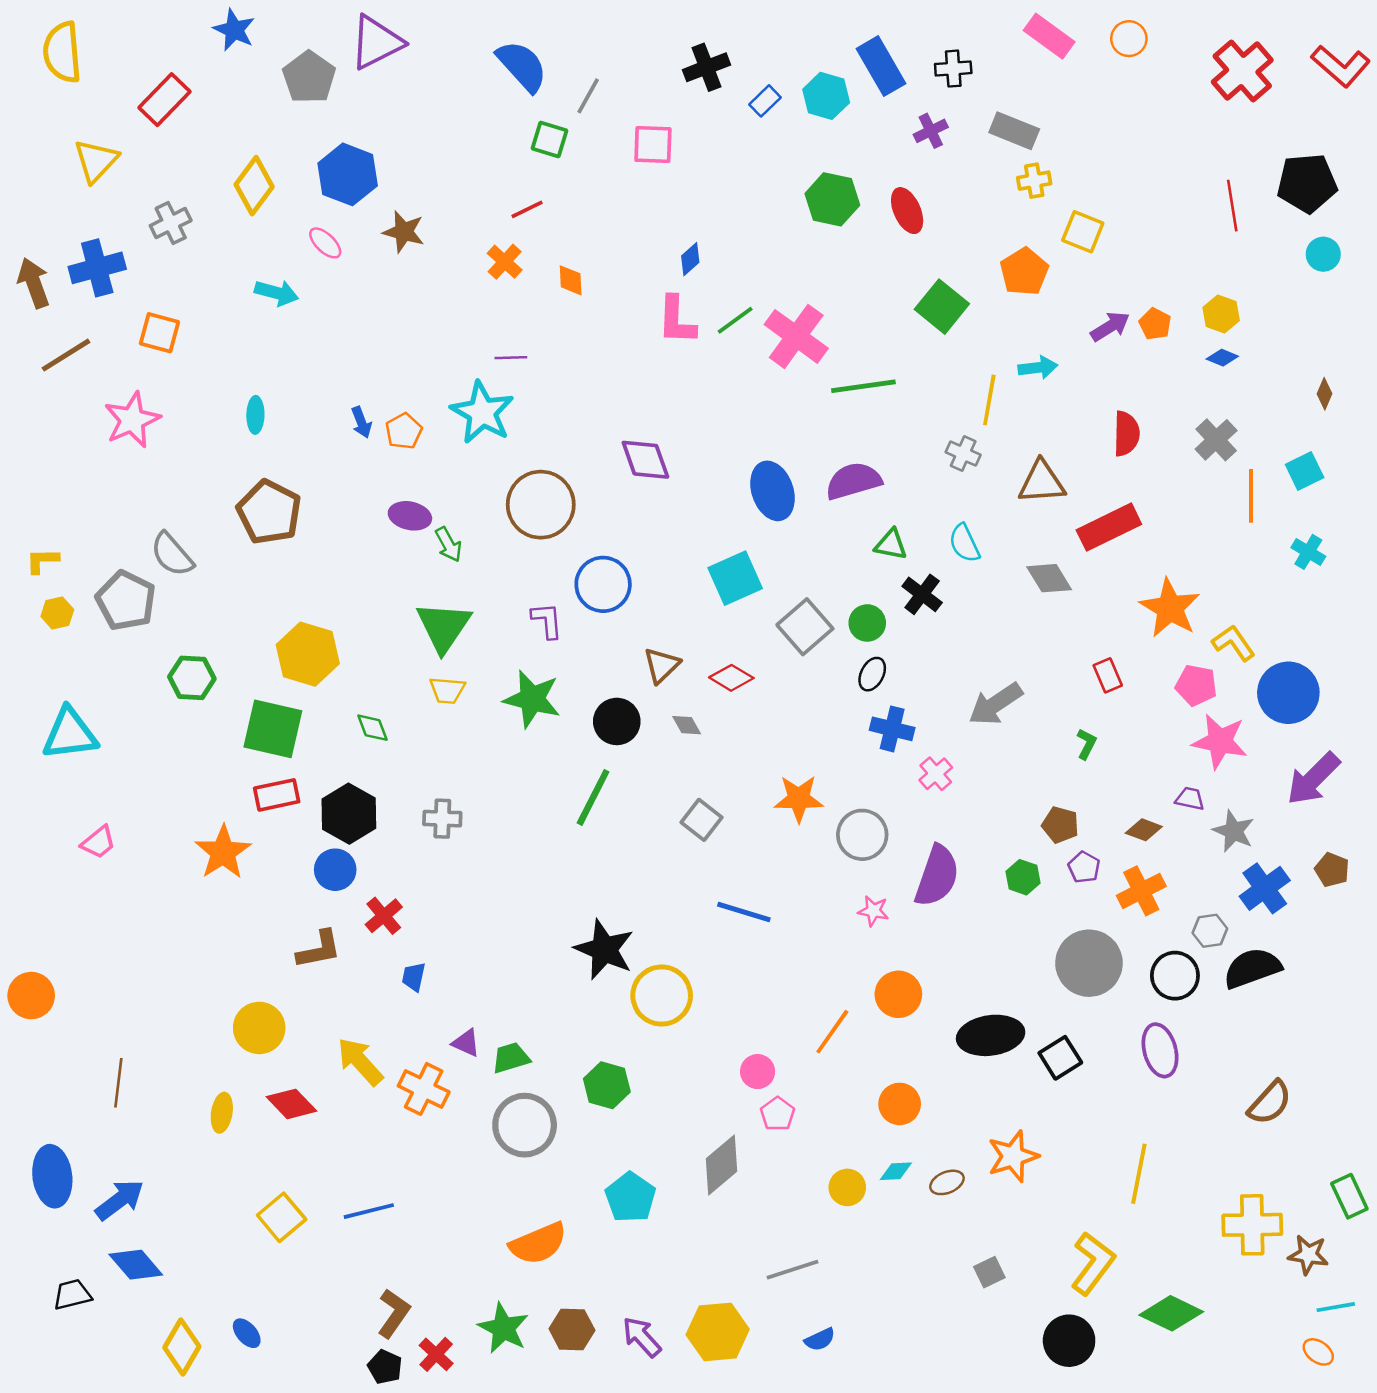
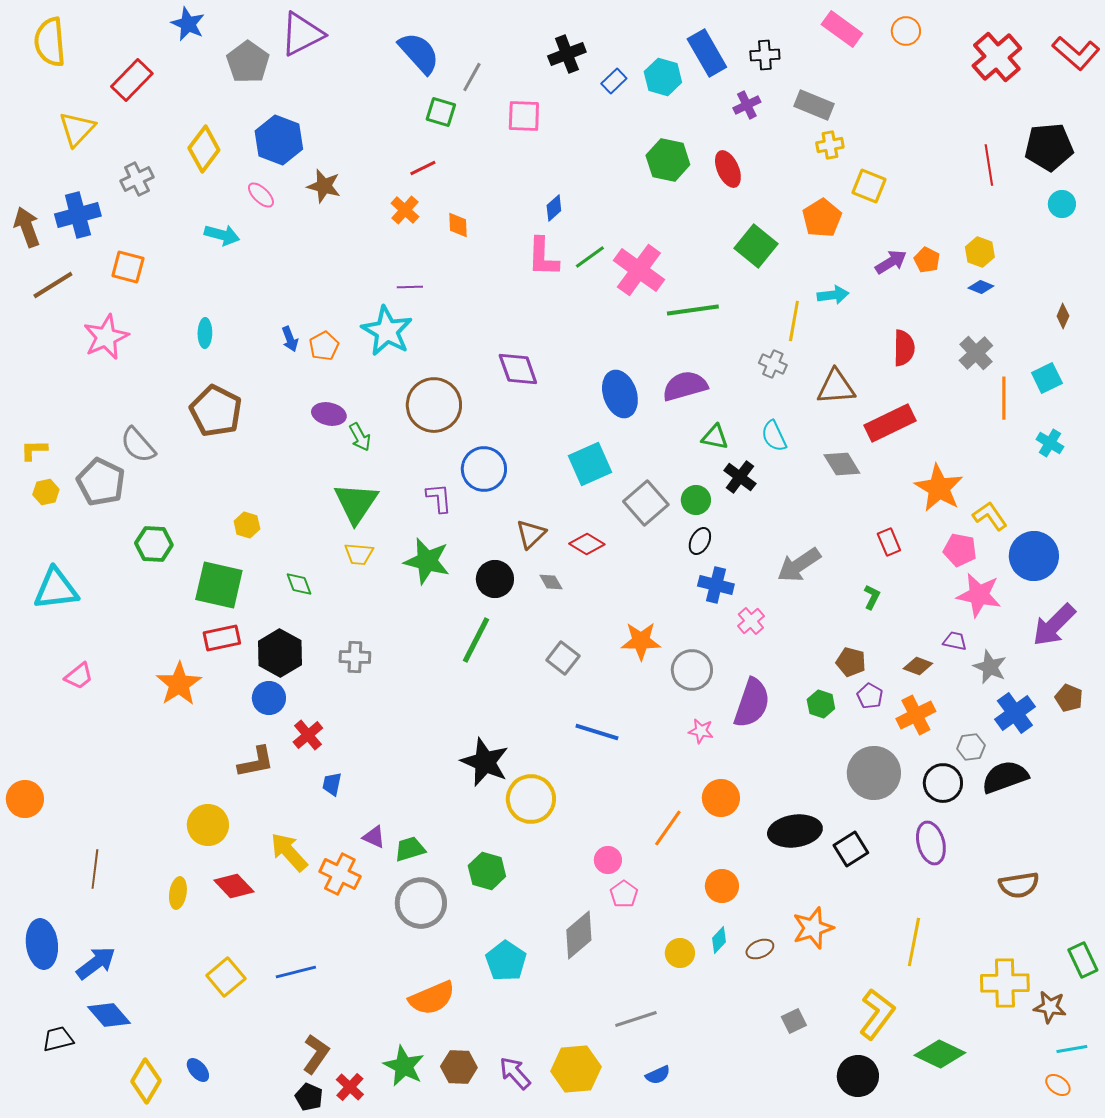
yellow hexagon: (308, 654) -> (247, 525), size x0.5
brown semicircle: (1270, 1103) -> (1019, 885), turned 39
cyan diamond: (896, 1171) -> (719, 940), turned -44

